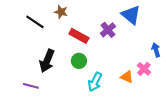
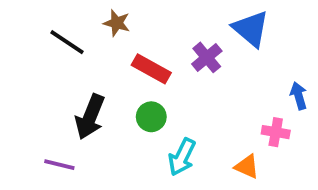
pink cross: (144, 69) -> (276, 132), turned -32
orange triangle: (127, 77) -> (247, 167), moved

